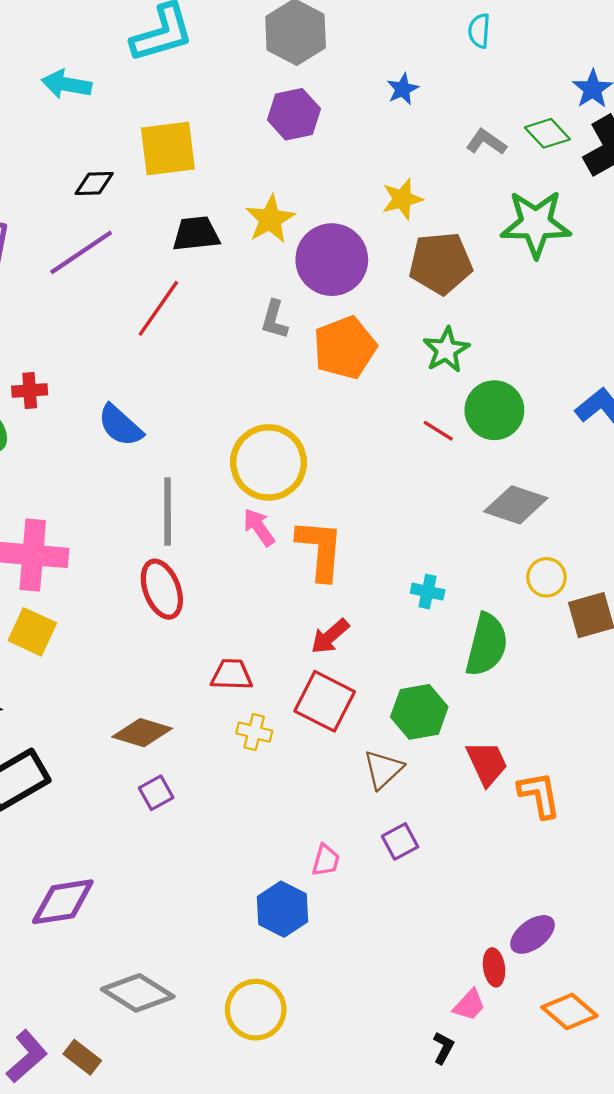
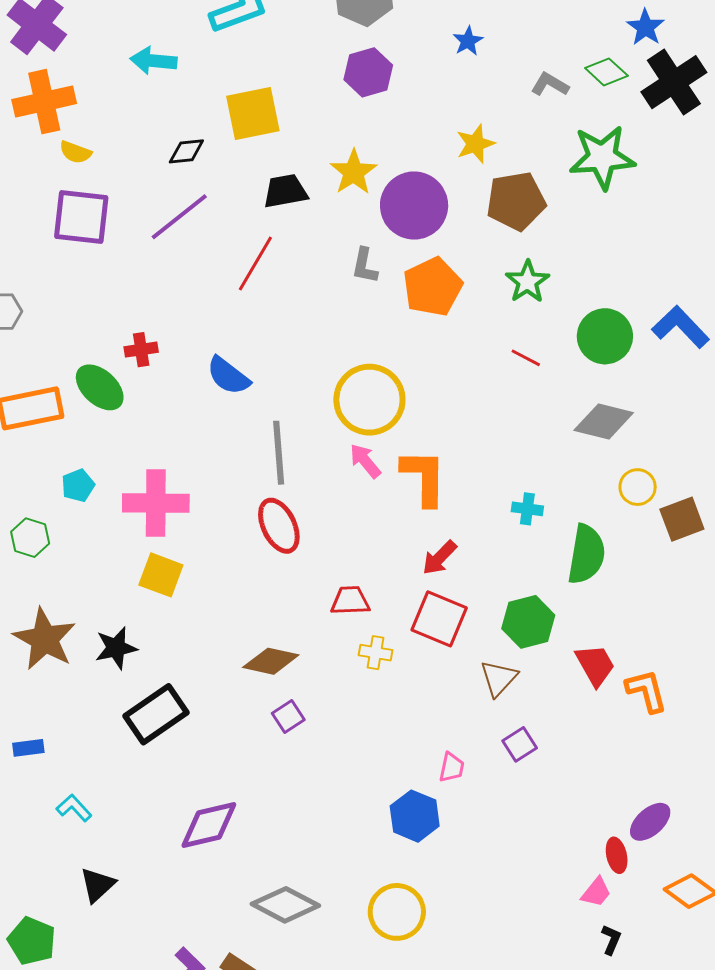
green circle: (494, 410) -> (605, 336), moved
black L-shape: (443, 1048) -> (611, 940), moved

